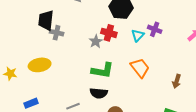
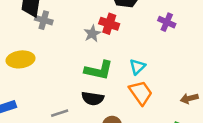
cyan triangle: (138, 35) -> (137, 67), moved
orange trapezoid: (140, 68) -> (141, 93), moved
brown arrow: (177, 81) -> (189, 98), moved, turned 56

